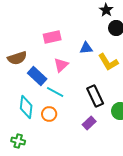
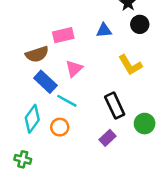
blue triangle: (86, 48) -> (104, 30), moved
brown semicircle: (17, 58) -> (37, 54), moved
cyan diamond: (26, 107) -> (32, 119), turned 30

